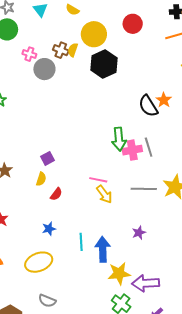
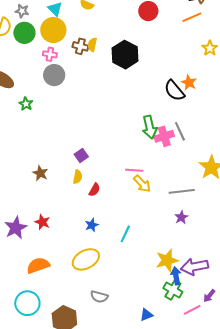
yellow circle: (94, 34) -> (53, 30), moved
gray circle: (44, 69) -> (54, 75), moved
gray line: (144, 189) -> (182, 191), moved
cyan line: (81, 242) -> (125, 234), turned 36
blue arrow: (103, 249) -> (176, 276), moved, size x0.7

